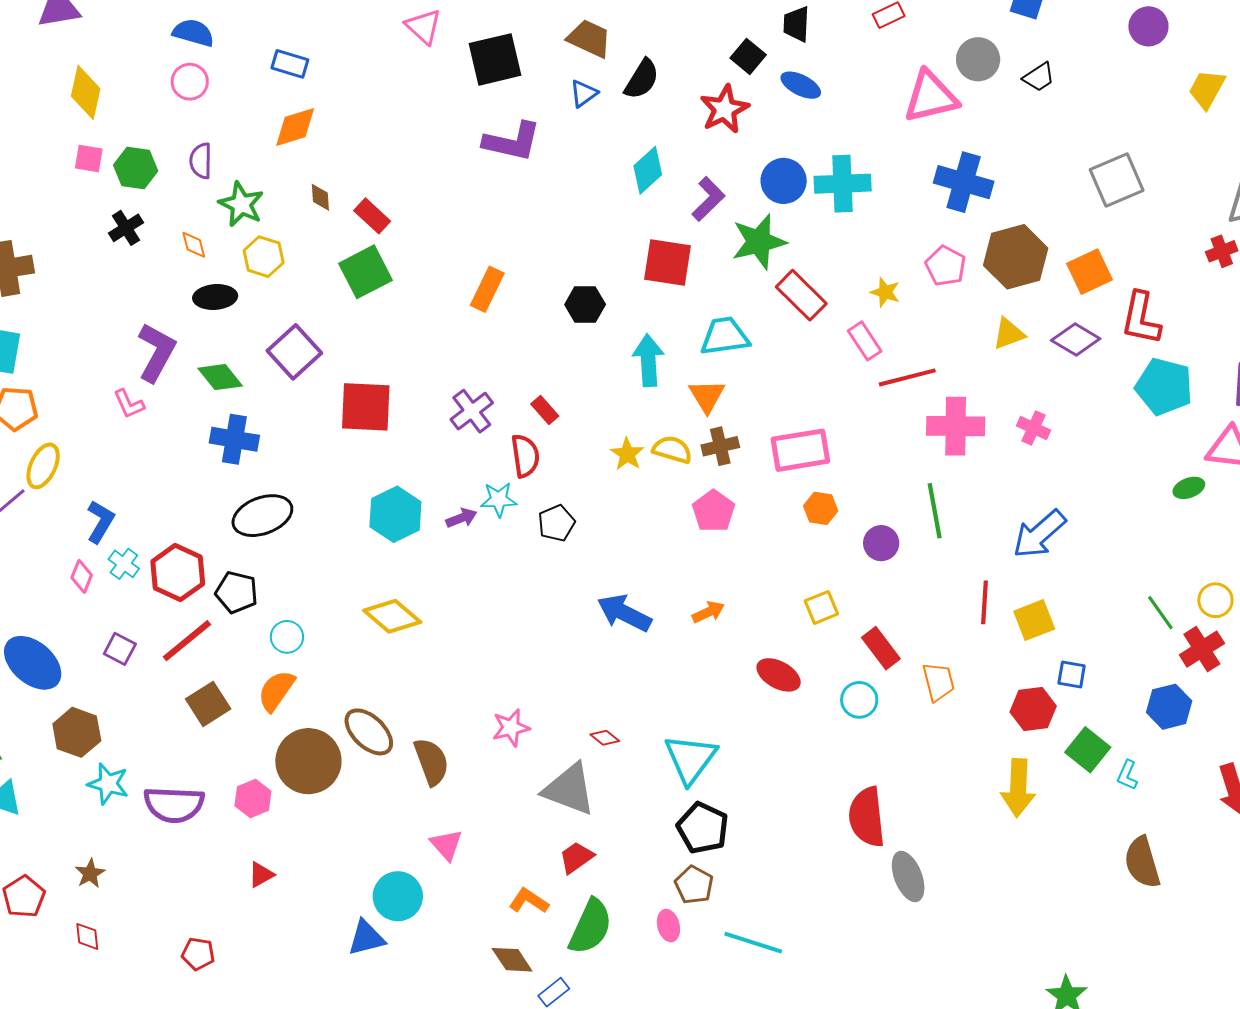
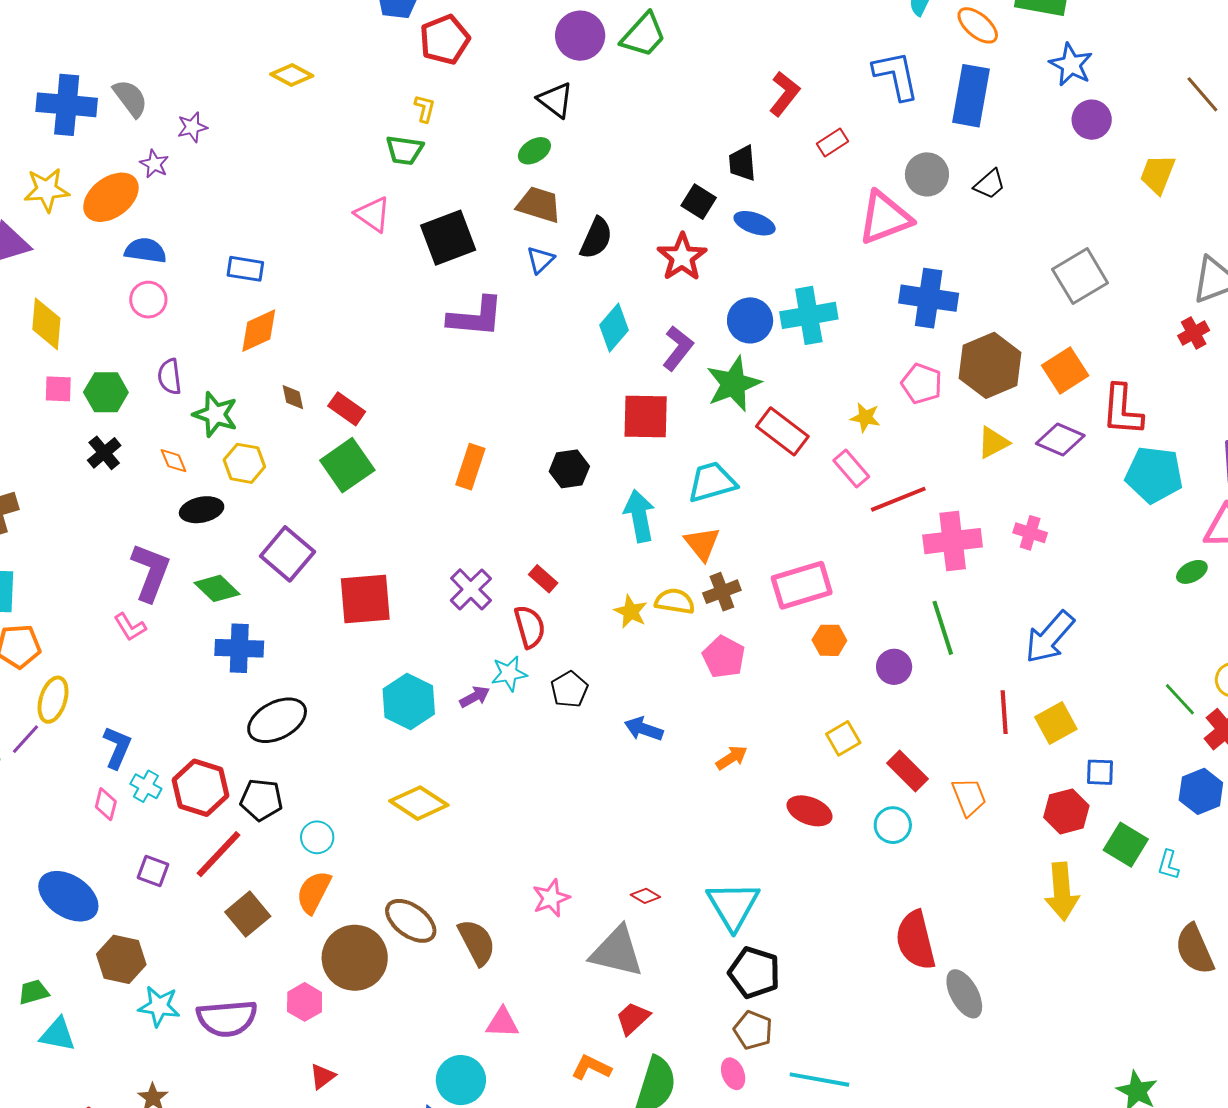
blue arrow: (624, 613) -> (644, 729), moved, size x0.7
pink triangle: (446, 845) -> (502, 1023), turned -39

